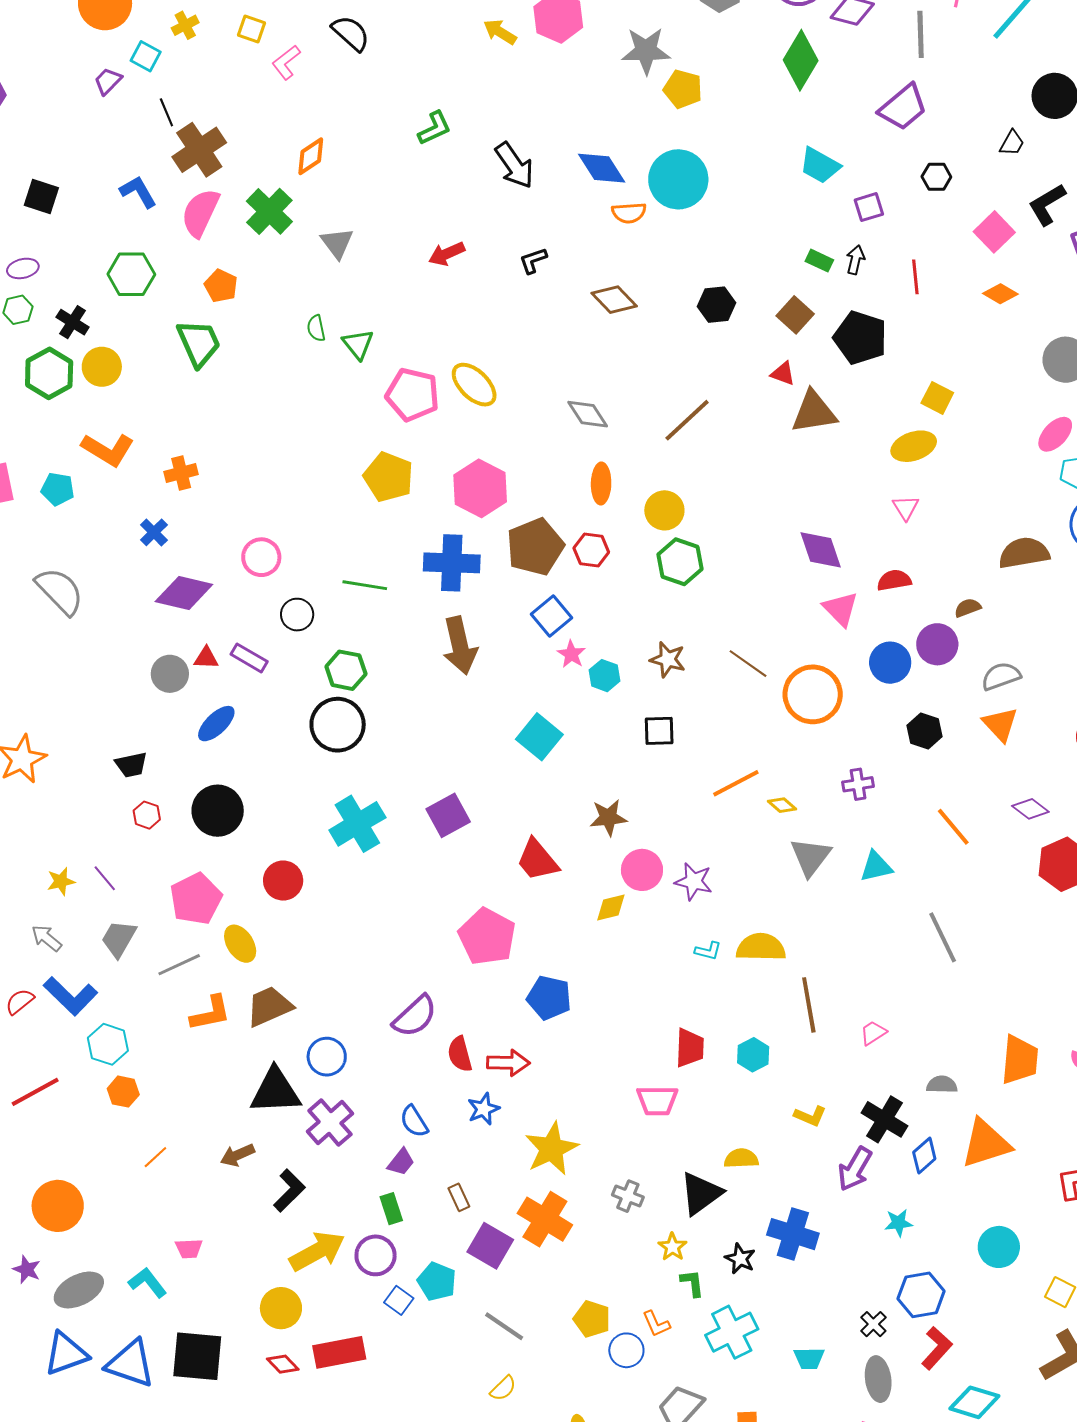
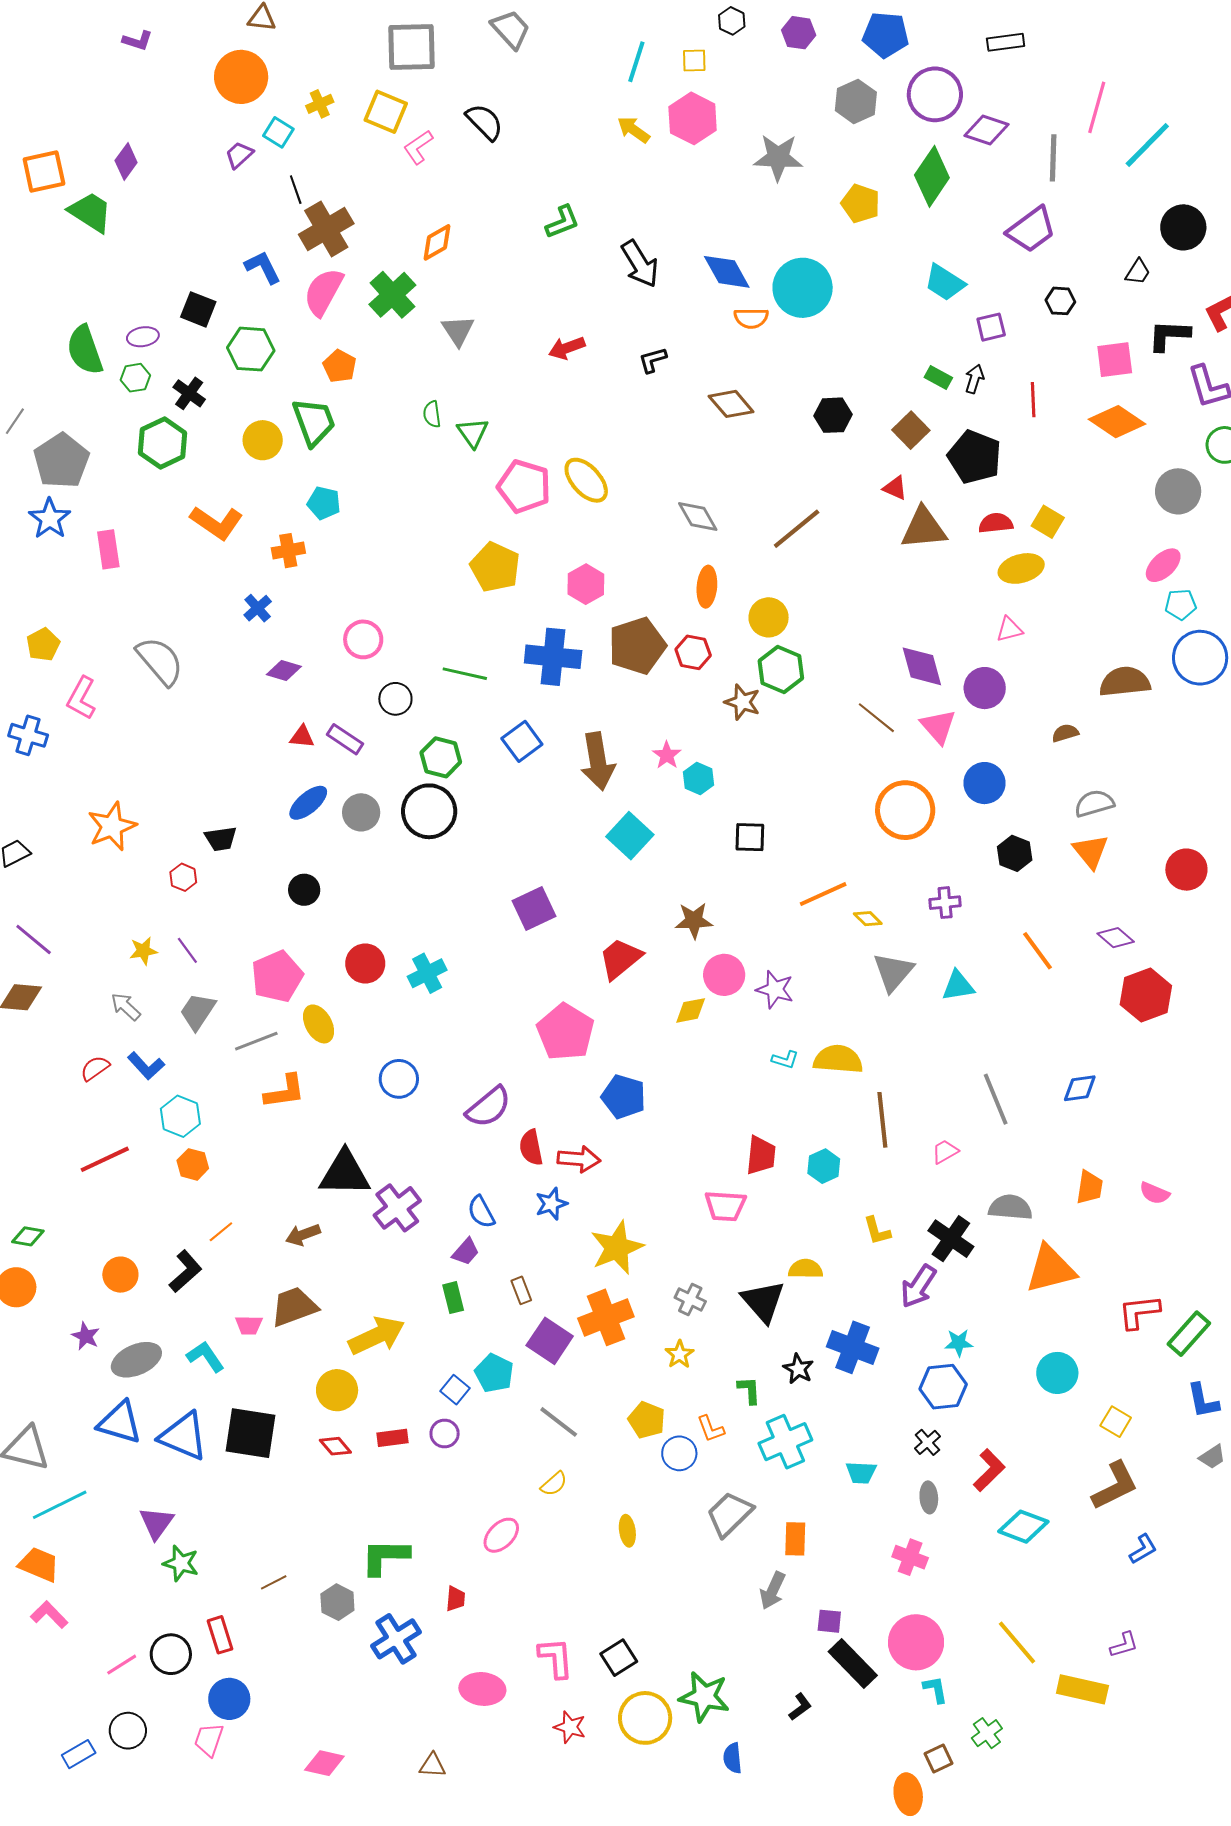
yellow square: (251, 29) -> (386, 112), size x1.5
yellow pentagon: (683, 89) -> (861, 203), moved
black square: (41, 196) -> (198, 309), moved
black L-shape: (1047, 204) -> (1169, 335), turned 30
pink square: (994, 232) -> (1115, 360), turned 33
orange diamond: (1000, 294) -> (1117, 422), size x1.6
yellow circle: (102, 367) -> (263, 440), moved
pink hexagon: (480, 488) -> (586, 584), size x0.7
cyan pentagon: (58, 489) -> (324, 503), moved
pink triangle: (906, 508) -> (1009, 629), turned 44
red semicircle: (894, 580) -> (996, 523), moved
purple diamond: (184, 593) -> (284, 670), size x0.6
blue square: (551, 616) -> (522, 741), moved
purple circle: (937, 644) -> (985, 688), moved
brown arrow: (460, 646) -> (598, 761), moved
brown star: (668, 659) -> (742, 702), moved
brown line: (748, 664) -> (876, 718), moved
gray circle: (170, 674) -> (361, 812), moved
black circle: (218, 811) -> (304, 890), size x0.6
red hexagon: (147, 815) -> (183, 877), moved
cyan cross: (357, 824) -> (427, 973), moved, size x0.7
red trapezoid: (537, 860) -> (620, 959), turned 87
gray line: (943, 937) -> (996, 1099), moved
blue L-shape: (70, 996) -> (146, 1066), size x0.7
brown trapezoid: (269, 1006) -> (294, 1307), moved
blue circle: (327, 1057) -> (399, 1079), moved
orange trapezoid: (1020, 1060) -> (1090, 1187), size x0.7
gray semicircle: (942, 1085) -> (1010, 1207), size x1.4
yellow L-shape: (810, 1116) -> (877, 1231), turned 48
blue diamond: (924, 1156) -> (1080, 1088), moved, turned 30
black L-shape: (289, 1191) -> (185, 1271), moved
black triangle: (701, 1193) -> (763, 1301), turned -39
orange circle: (58, 1206) -> (120, 1275), size x0.7
orange cross: (545, 1219) -> (606, 1317), turned 34
yellow star: (672, 1247) -> (680, 1354), moved
purple circle: (376, 1255) -> (445, 1433), moved, size x0.7
blue hexagon: (921, 1295) -> (943, 1387), moved
red rectangle: (339, 1352) -> (392, 1438), size x0.6
blue triangle: (66, 1354) -> (120, 1423), turned 33
gray ellipse: (878, 1379) -> (929, 1497), size x0.7

